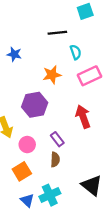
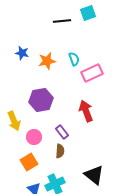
black line: (57, 33) -> (62, 21), moved
cyan semicircle: (76, 52) -> (74, 59), moved
orange star: (52, 75) -> (47, 61), moved

